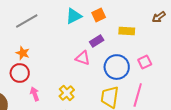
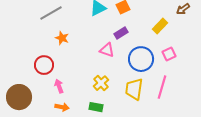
yellow rectangle: (127, 31) -> (160, 26), moved, turned -49
orange star: (23, 53) -> (62, 38), moved
yellow cross: (67, 93) -> (101, 83), moved

